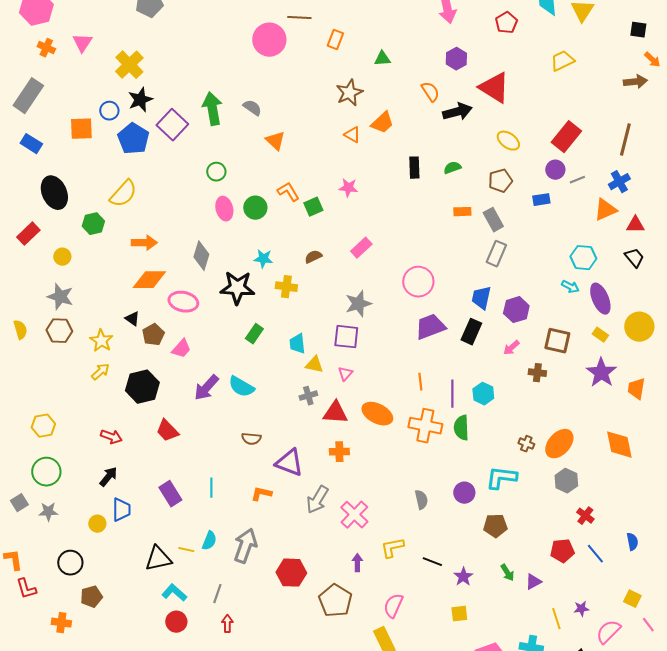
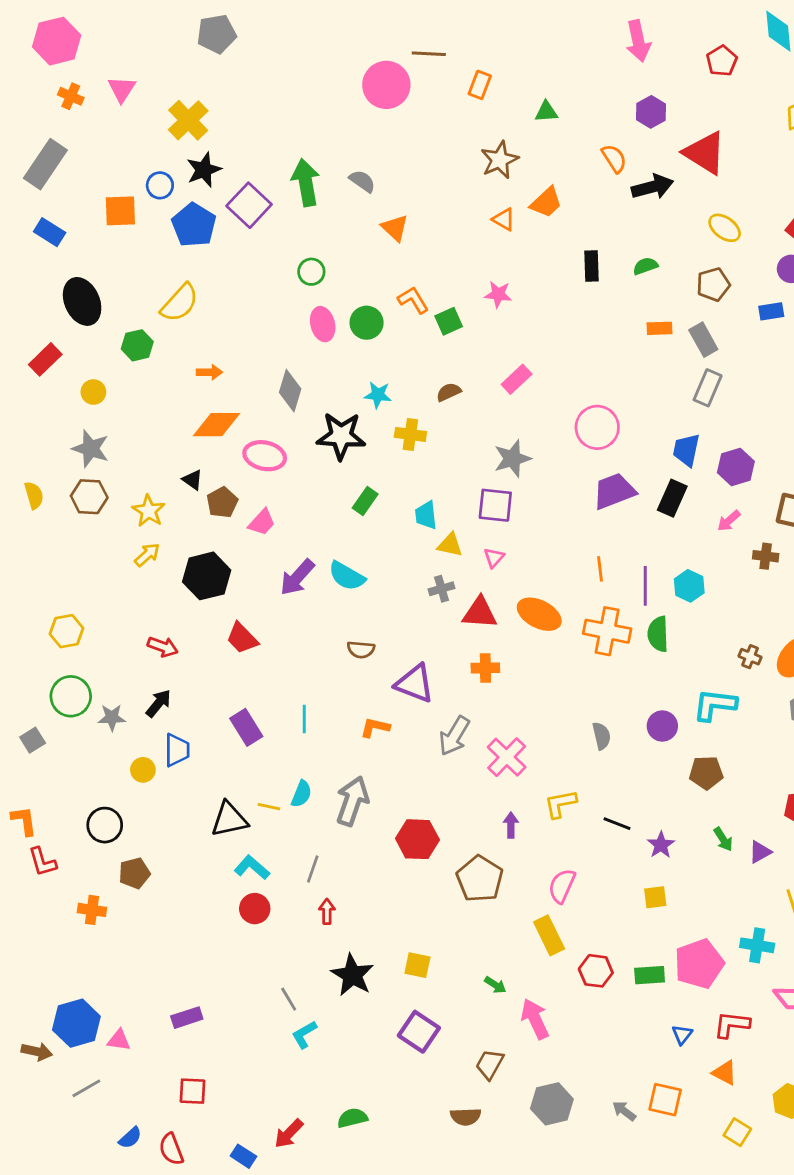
orange arrow: (144, 243) -> (209, 372), size x0.7
gray star: (48, 512) -> (112, 718), moved

